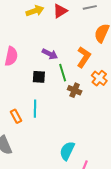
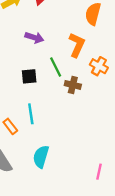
purple arrow: (50, 54) -> (34, 38), moved
cyan semicircle: (67, 151) -> (41, 157), moved

